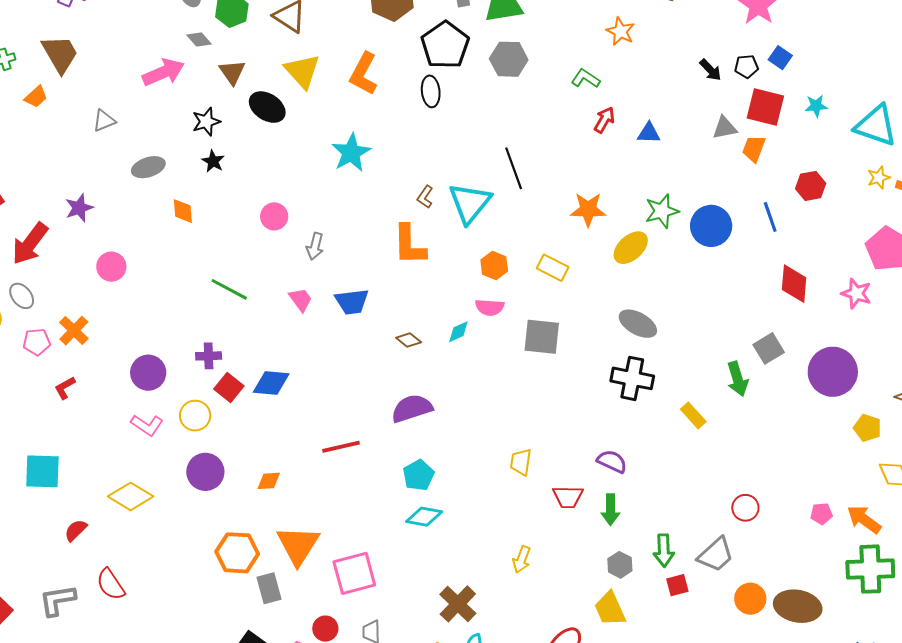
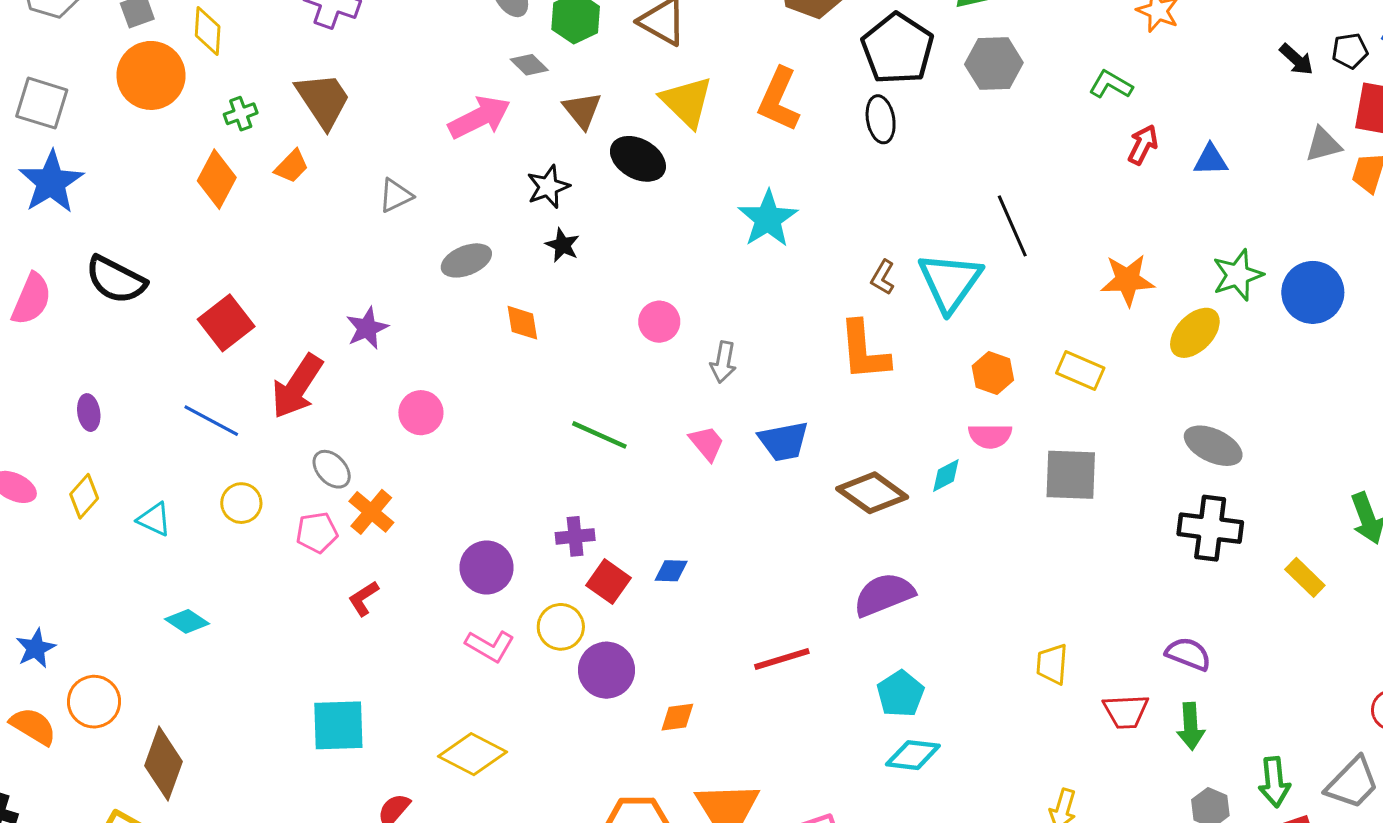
gray ellipse: (22, 296) -> (332, 469), moved
brown diamond: (409, 340) -> (872, 493), size x1.8
blue diamond: (271, 383) -> (671, 571), size x0.6
purple circle: (205, 472) -> (606, 670), moved

